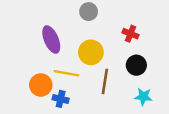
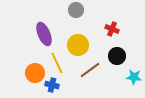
yellow line: (66, 73) -> (57, 63), turned 55
brown line: (105, 81) -> (90, 70), turned 45
cyan star: (143, 97) -> (134, 77), moved

